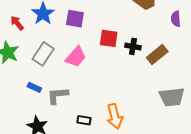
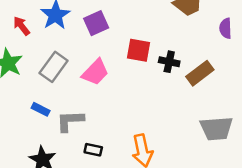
purple square: (75, 19) -> (96, 23), turned -36
black rectangle: (84, 120) -> (93, 150), moved

